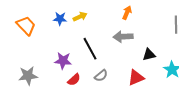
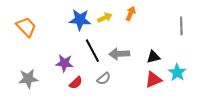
yellow arrow: (80, 17) -> (105, 18), moved
blue star: (60, 19) -> (80, 20), moved, size x1.5
gray arrow: (123, 37) -> (119, 54), moved
red triangle: (136, 78) -> (153, 80), moved

